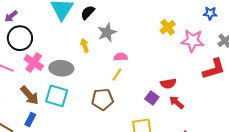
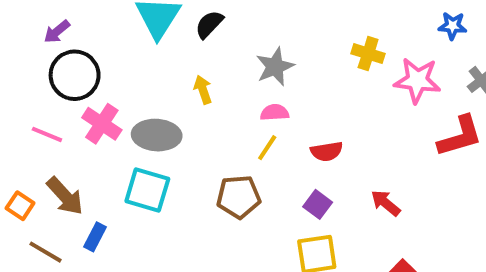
yellow cross: (168, 27) -> (368, 54), turned -35
gray star: (107, 32) -> (275, 67), moved
red semicircle: (168, 84) -> (327, 151), moved
brown arrow: (30, 95) -> (65, 196), moved
purple square: (152, 98) -> (318, 204), moved

